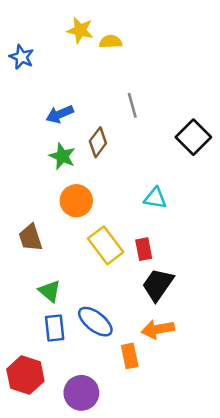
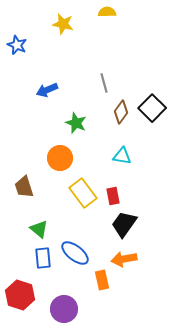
yellow semicircle: (111, 42) -> (107, 12), moved
brown diamond: (98, 142) -> (121, 112), moved
green star: (62, 156) -> (76, 123), moved

